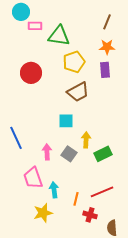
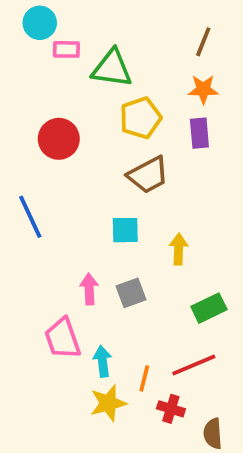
blue line: (16, 138) -> (30, 217), moved
yellow arrow: (86, 140) -> (179, 249), moved
gray square: (69, 154) -> (131, 293), turned 35
green rectangle: (103, 154) -> (209, 308), moved
yellow star: (43, 213) -> (108, 403), moved

